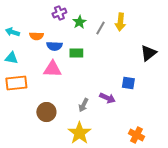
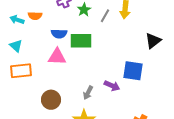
orange semicircle: (36, 36) -> (35, 16), moved
green rectangle: (76, 53) -> (81, 41), size x1.5
cyan triangle: (11, 58) -> (16, 46), turned 32
blue square: (128, 83) -> (133, 71), size x1.5

